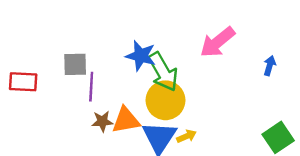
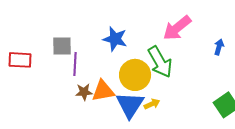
green arrow: (163, 72) -> (160, 62), moved

